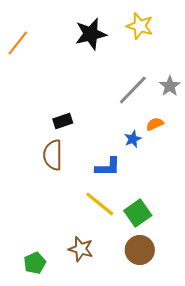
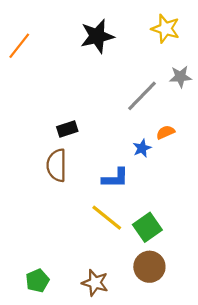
yellow star: (140, 26) -> (165, 29), moved
gray star: (170, 86) -> (180, 77), moved, turned 30
brown star: (81, 249) -> (95, 283), moved

